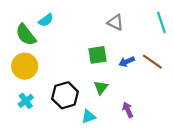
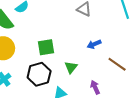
green square: (98, 55) -> (46, 47), moved
brown line: (152, 62) -> (117, 64), moved

